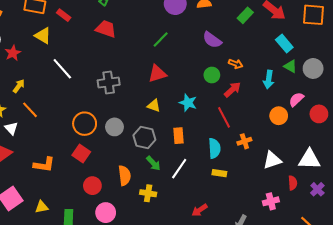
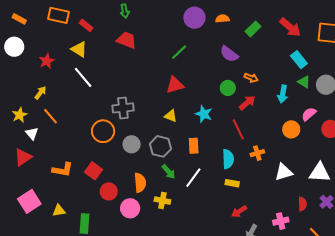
green rectangle: (245, 15) -> (253, 29), moved
yellow triangle: (43, 36) -> (79, 49), moved
red star: (13, 53) -> (47, 61), moved
gray cross: (109, 83) -> (123, 108), moved
gray circle: (114, 127) -> (132, 144), moved
red square: (81, 154) -> (94, 171), moved
red semicircle: (293, 183) -> (302, 204), moved
pink cross: (271, 201) -> (281, 221), moved
red arrow: (200, 210) -> (239, 211), moved
pink circle: (106, 213) -> (130, 208), moved

